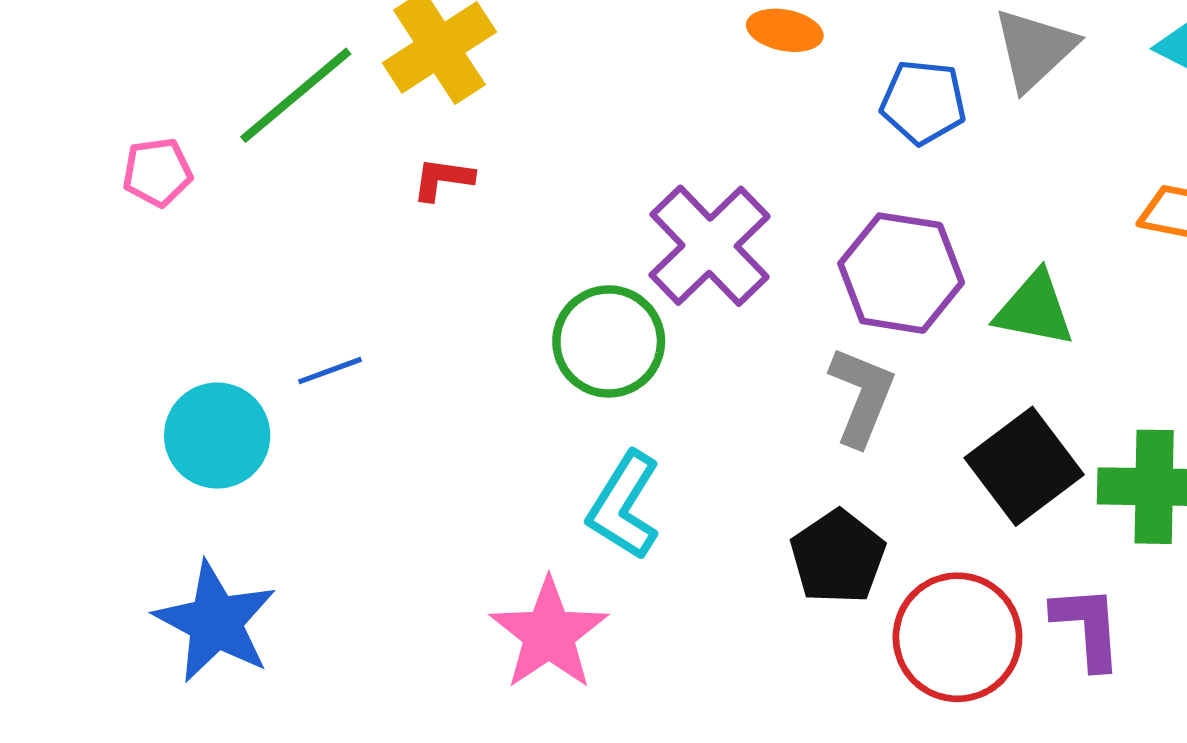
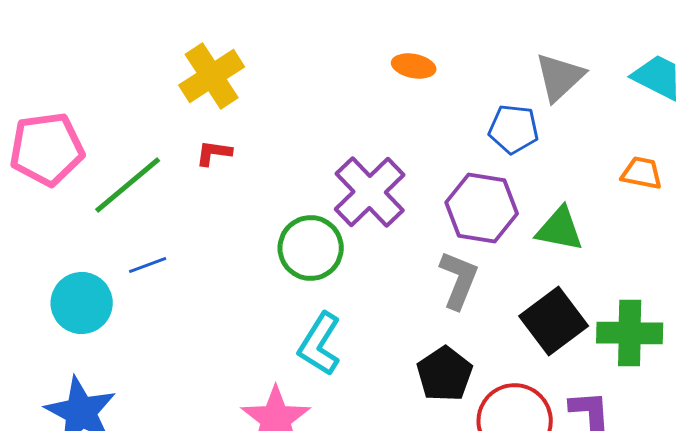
green line: (296, 95) -> (128, 185), moved
blue pentagon: (923, 102) -> (514, 129), moved
pink pentagon: (157, 172) -> (47, 149), size x1.8

